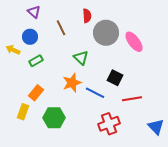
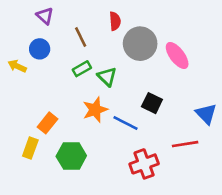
green rectangle: (36, 61) -> (82, 69), moved
red line: (132, 99) -> (185, 144), moved
blue triangle: (156, 127) -> (206, 114), moved

